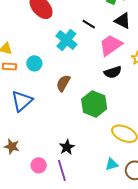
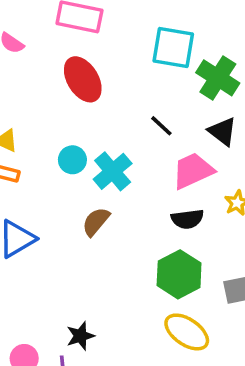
cyan cross: (66, 40) -> (113, 171), moved
cyan circle: (34, 63) -> (72, 160), moved
green hexagon: (94, 104) -> (179, 274), moved

